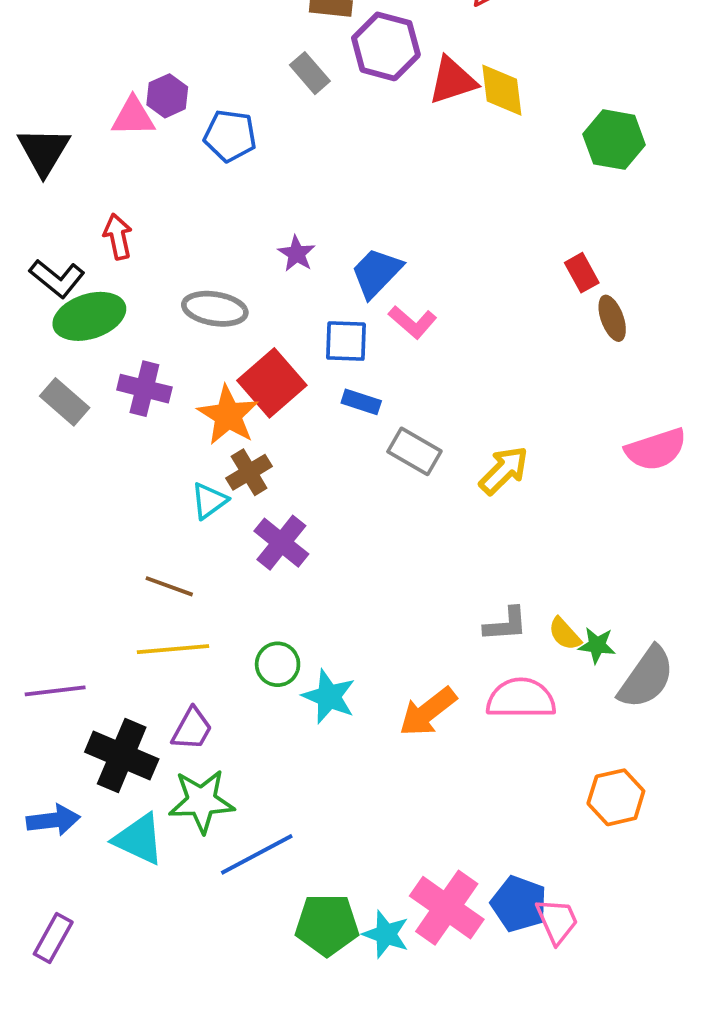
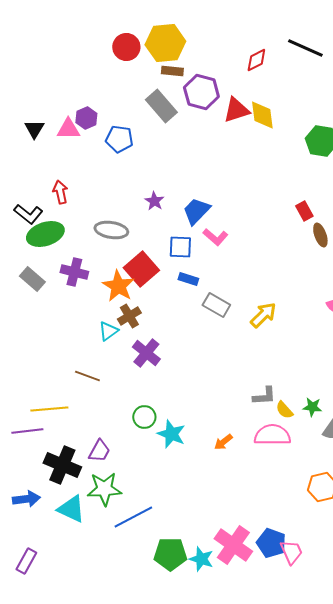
gray rectangle: (310, 73) -> (161, 106), size x1.5
black triangle: (44, 151) -> (34, 129), moved, size x0.7
yellow semicircle: (565, 634) -> (284, 410), moved
yellow line: (173, 649) -> (49, 409), moved
orange arrow: (428, 712) -> (223, 442), size x0.6

